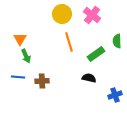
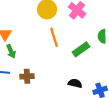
black semicircle: (89, 78) -> (75, 83), moved

